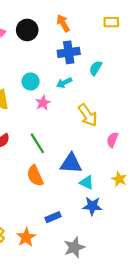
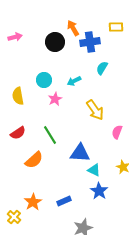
black circle: (27, 30) -> (55, 42), moved
blue cross: (69, 52) -> (90, 42), moved
orange semicircle: (35, 176) -> (34, 160), moved, turned -108
blue star: (92, 206) -> (99, 191), turned 30
orange star: (26, 237) -> (33, 202), moved

